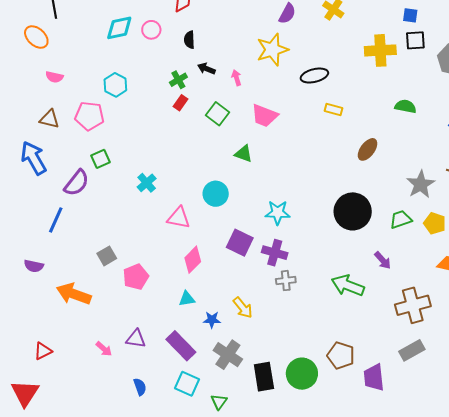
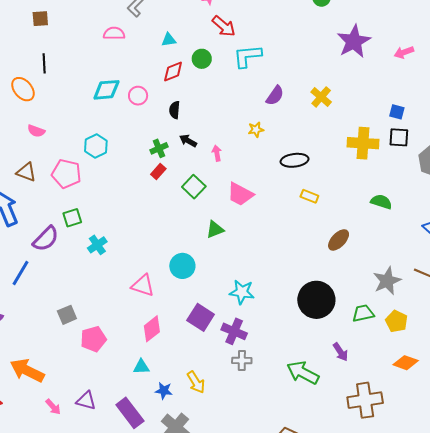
yellow star: (272, 50) -> (256, 130), size x0.5
green triangle: (244, 154) -> (215, 229), turned -48
cyan cross: (147, 183) -> (97, 245), moved
orange arrow: (74, 294) -> (27, 371), moved

